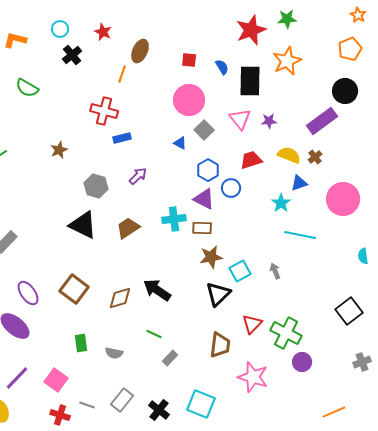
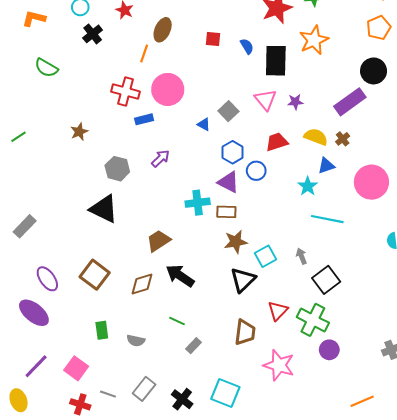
pink circle: (189, 100) -> (168, 89), moved
brown trapezoid: (128, 228) -> (158, 241), moved
black square: (349, 311) -> (326, 280), moved

